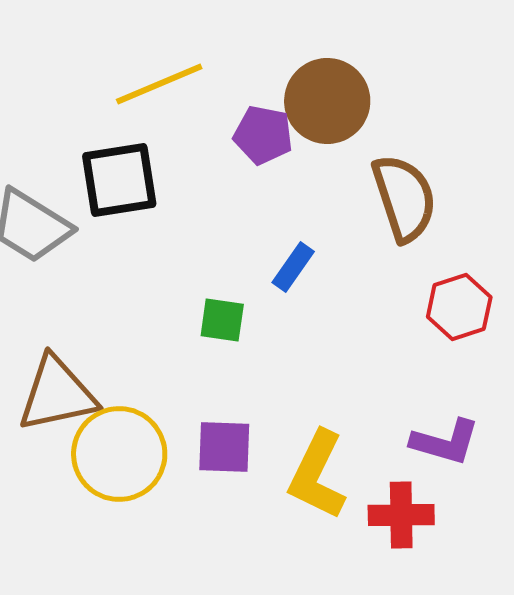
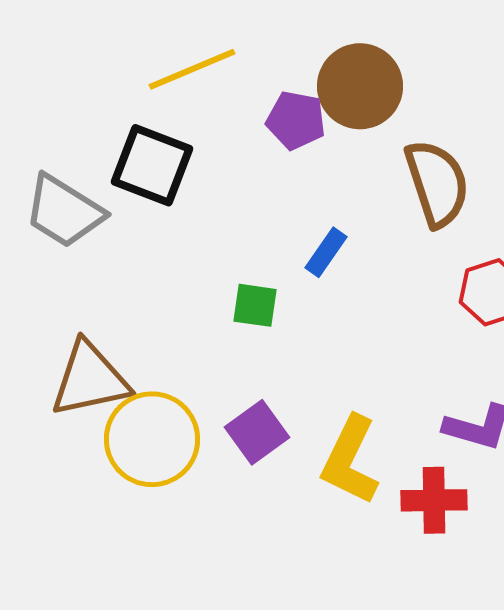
black square: (119, 180) -> (152, 165), turned 30
purple square: (224, 447) -> (257, 432), turned -38

